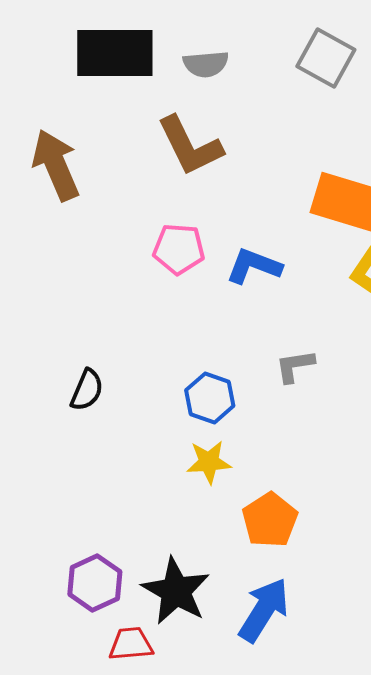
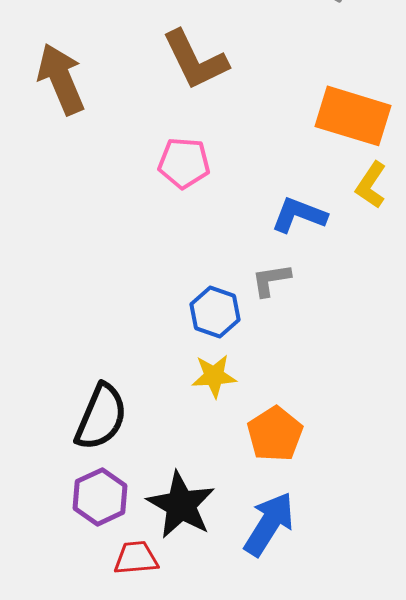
blue L-shape: (254, 266) -> (299, 215), moved
gray L-shape: (295, 366) -> (271, 280), moved
black semicircle: (87, 390) -> (101, 417), moved, size x1.6

